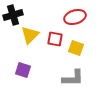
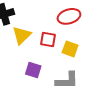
purple square: (23, 70) -> (33, 70), moved

